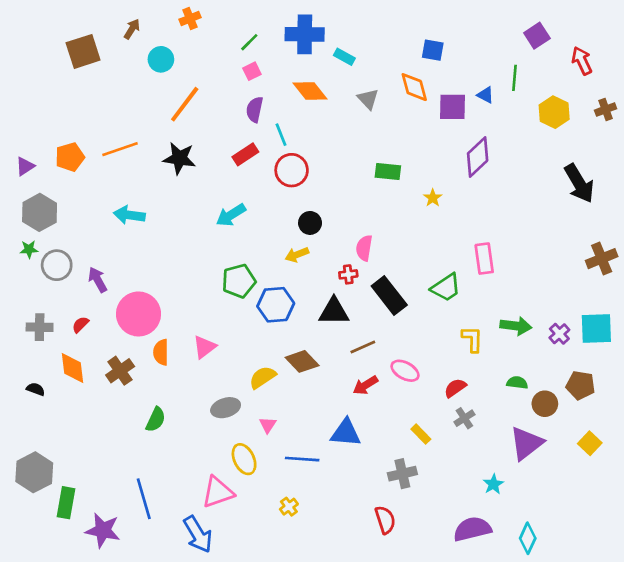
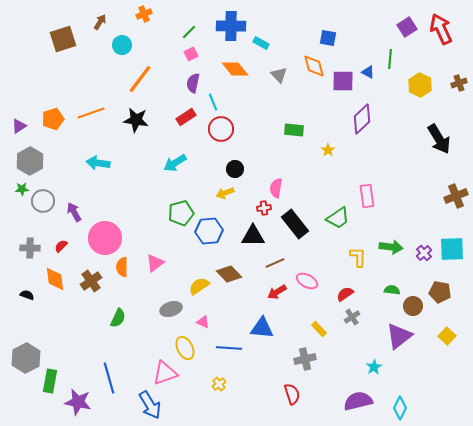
red arrow: (582, 61) -> (441, 29), moved, size x1.4
pink triangle: (268, 425) -> (203, 322), turned -40

